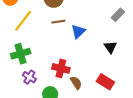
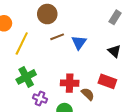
red rectangle: (105, 82) -> (107, 81), moved

